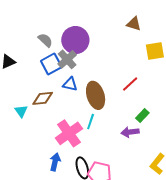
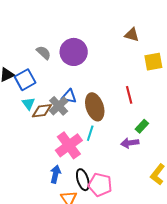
gray cross: (67, 59) -> (59, 106), moved
blue square: (51, 64) -> (25, 80), moved
red line: (130, 84) -> (129, 95), turned -60
cyan triangle: (21, 111) -> (28, 104), moved

